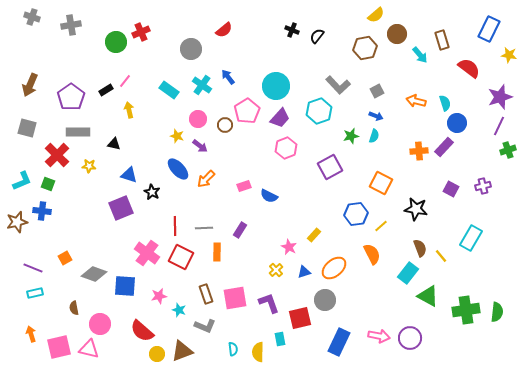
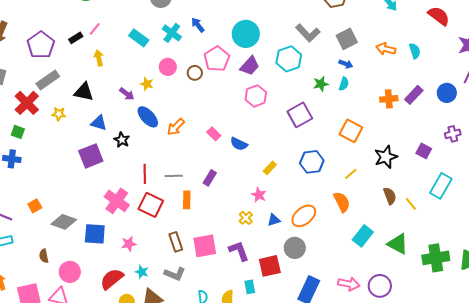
gray square: (377, 91) -> (347, 39), size x1.5
blue circle: (457, 123) -> (447, 93), moved
gray rectangle: (78, 132) -> (48, 80), turned -35
black triangle: (114, 144) -> (84, 92), size x1.5
purple arrow: (200, 146) -> (127, 94), moved
pink rectangle: (244, 186) -> (214, 134), turned 64
purple square: (451, 189) -> (424, 151), moved
black star: (416, 209) -> (386, 157), turned -30
blue hexagon: (356, 214) -> (312, 162), moved
yellow rectangle: (314, 235) -> (270, 168), moved
cyan rectangle: (408, 273) -> (363, 236), moved
cyan star: (179, 310) -> (142, 272), moved
red semicircle: (142, 331) -> (112, 279), turned 100

